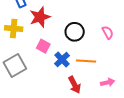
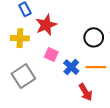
black circle: (75, 32) -> (94, 37), moved

